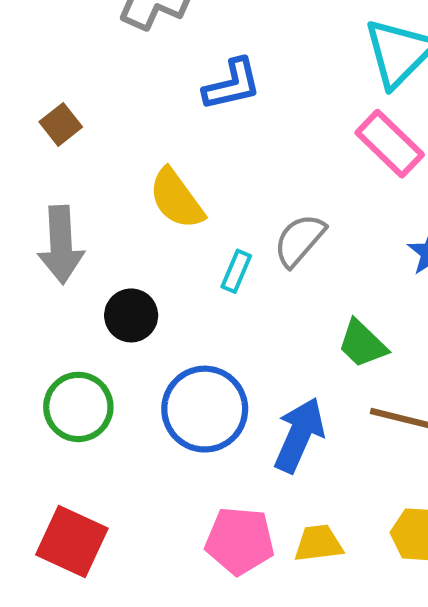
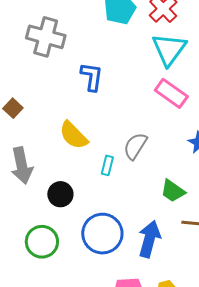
blue L-shape: (232, 85) -> (92, 77), turned -60

